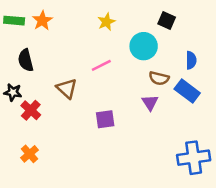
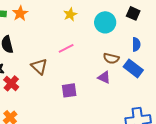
black square: (167, 21) -> (133, 13), moved
cyan circle: (144, 46) -> (105, 22), moved
purple triangle: (150, 103) -> (104, 77), turned -32

